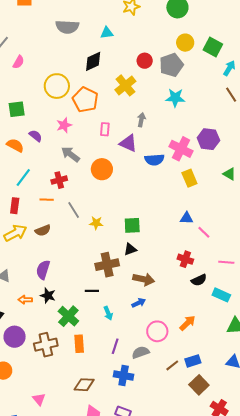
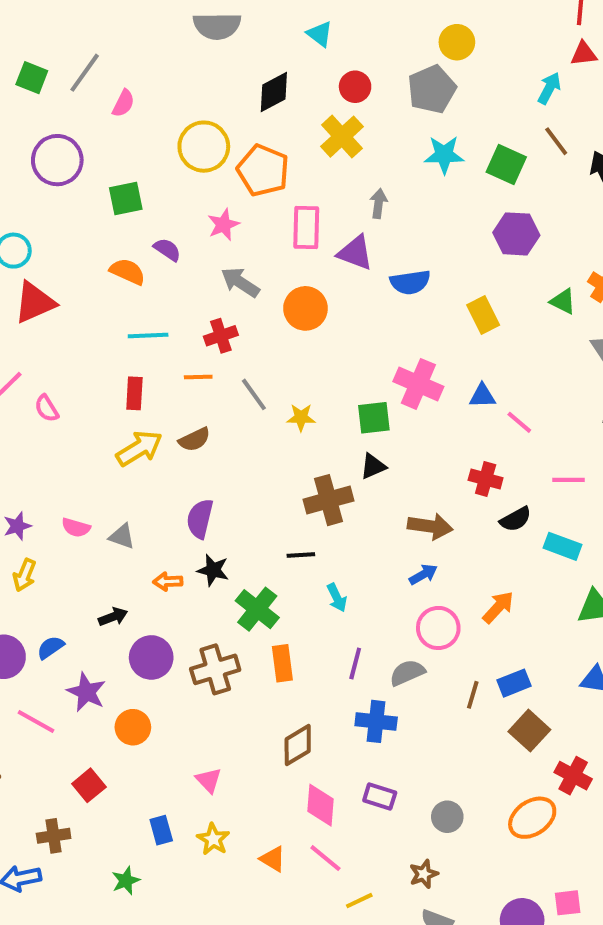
cyan triangle: (107, 33) -> (320, 34), moved, turned 48
green square: (213, 47) -> (506, 165), moved
red circle: (145, 61) -> (355, 87), moved
pink rectangle: (105, 129) -> (306, 228), size x1.5
pink cross: (181, 149) -> (418, 384), moved
cyan line: (23, 178) -> (148, 335), turned 54
brown arrow: (144, 279) -> (430, 526), moved
blue arrow: (139, 303) -> (423, 574), moved
brown line: (172, 365) -> (473, 695), turned -32
brown diamond: (84, 385) -> (298, 745), turned -30

